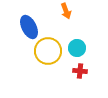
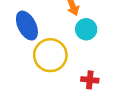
cyan circle: (77, 48) -> (86, 29), moved

